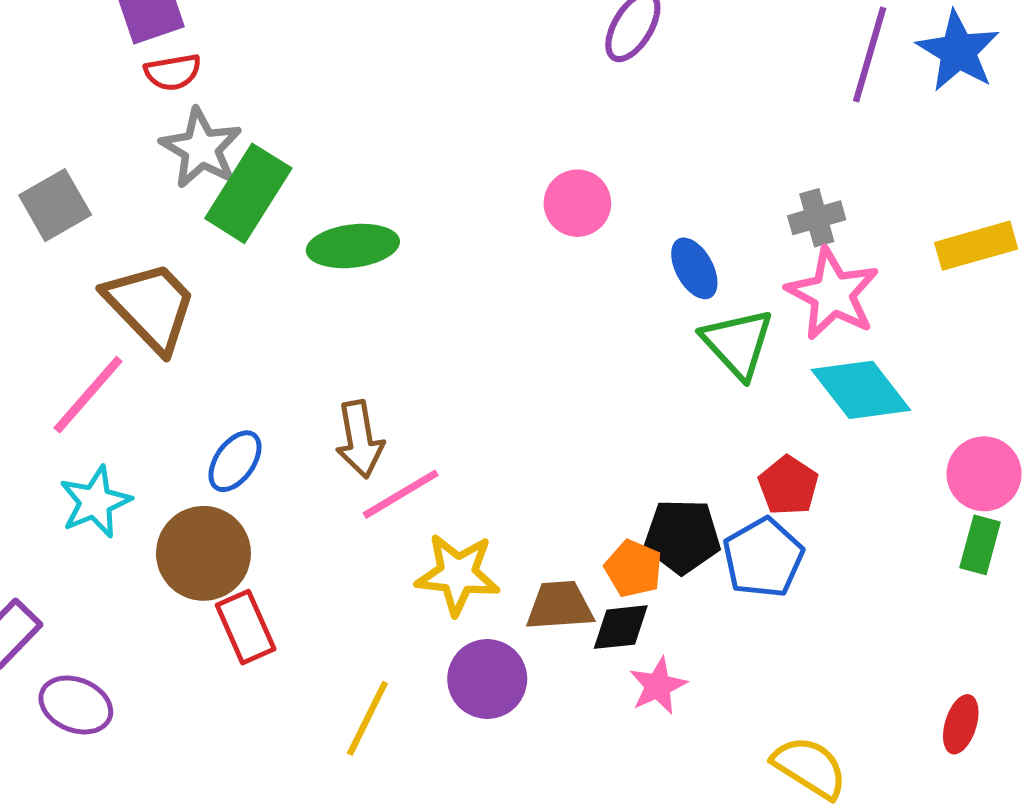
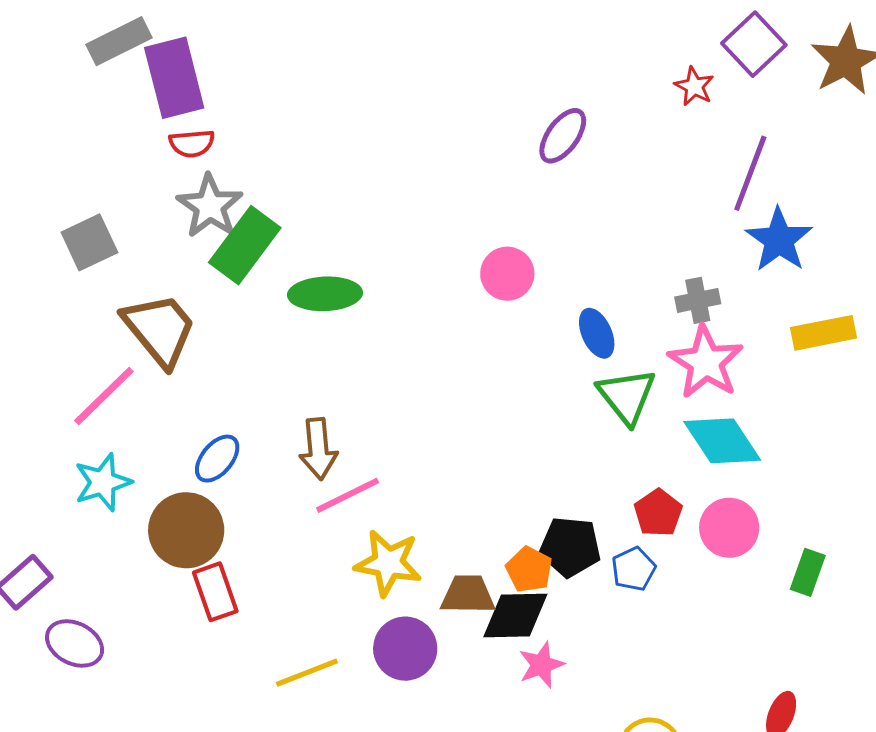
blue star: (958, 51) -> (779, 240), moved
pink circle: (984, 474) -> (729, 528), moved
blue pentagon: (763, 558) -> (634, 569), size x0.7
black diamond: (621, 627) -> (515, 616), size x1.4
yellow line: (367, 718) -> (307, 673), turned 38

